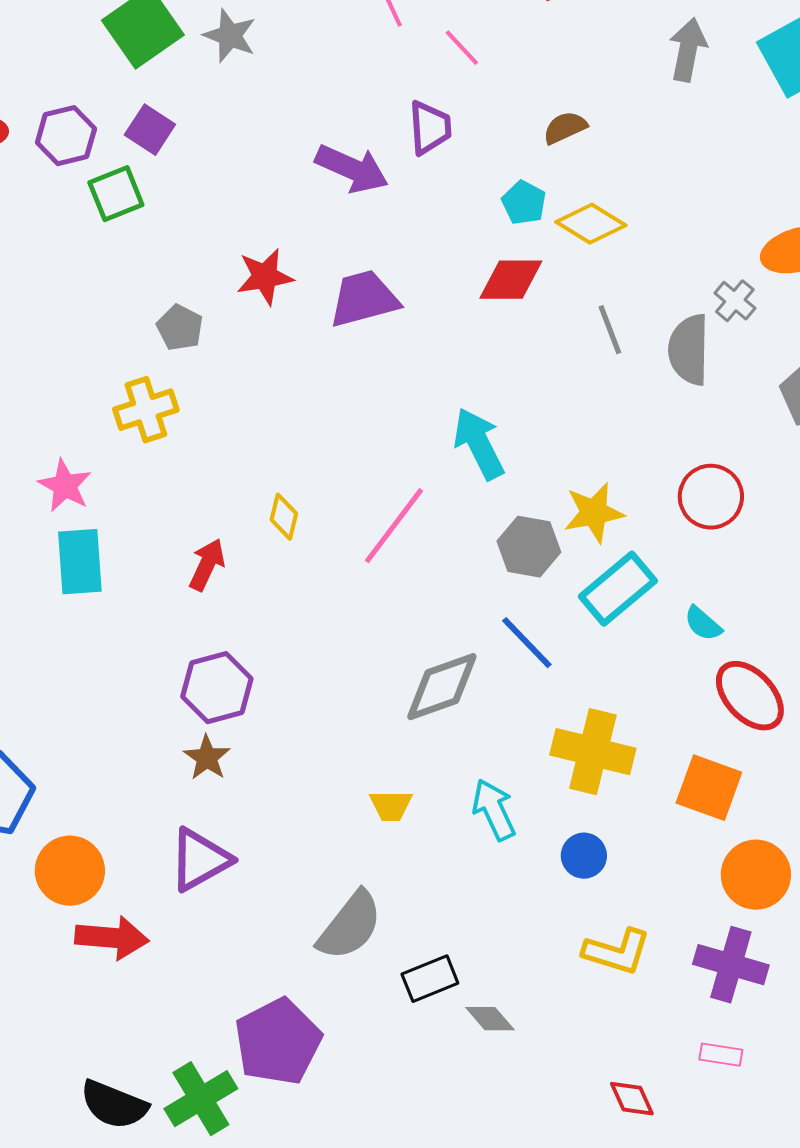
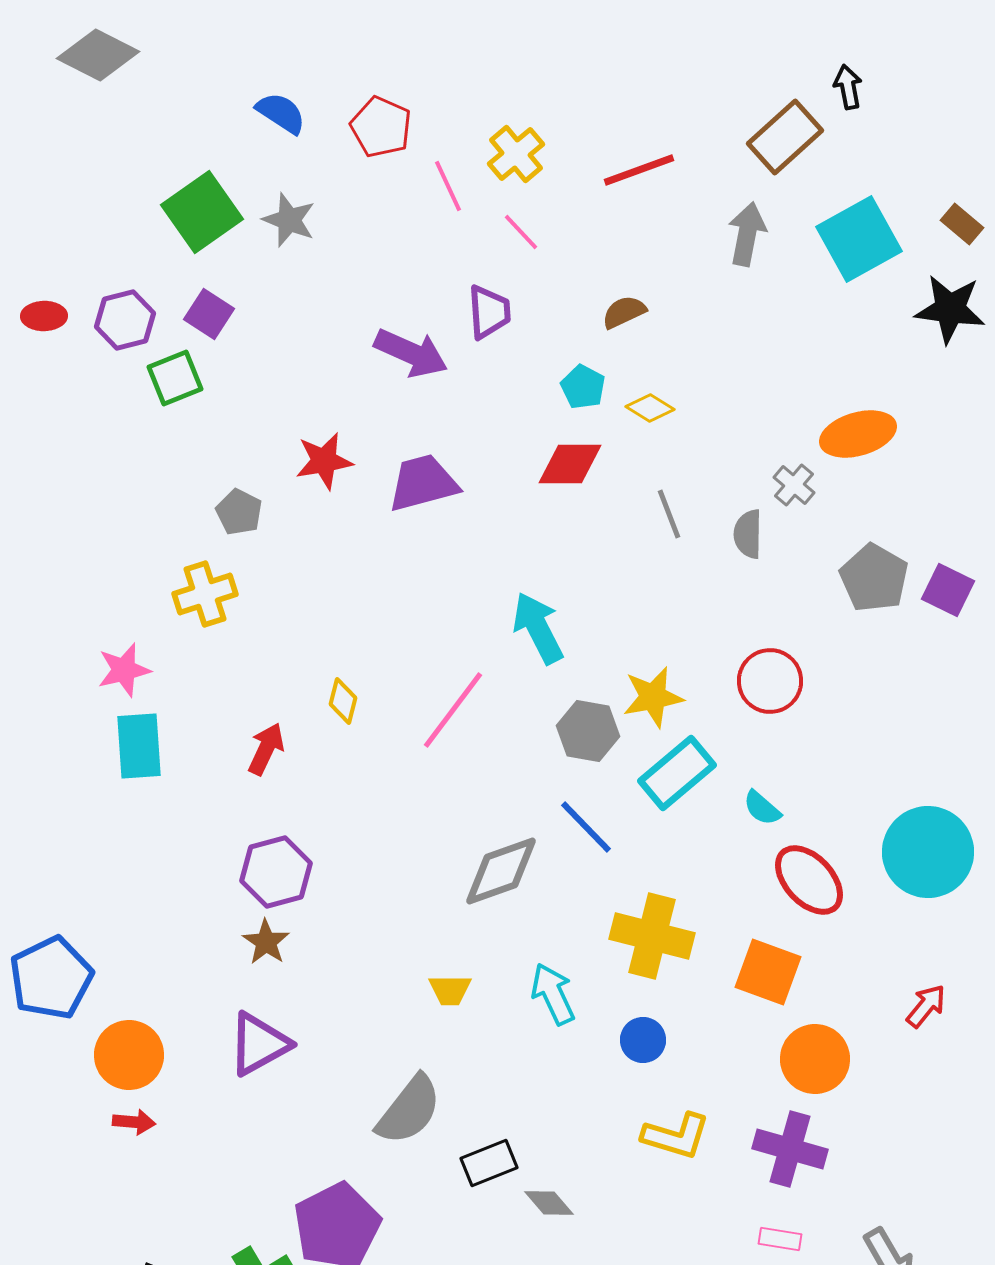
yellow diamond: (591, 224) -> (650, 408), size x0.7
gray semicircle: (689, 350) -> (748, 534), size x0.7
pink star: (65, 486) -> (124, 670), turned 30
red arrow: (112, 938) -> (134, 1122), moved, size x0.6

